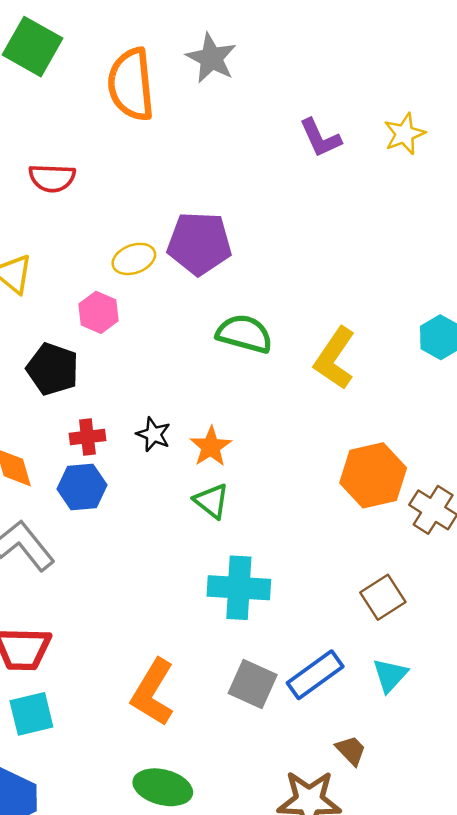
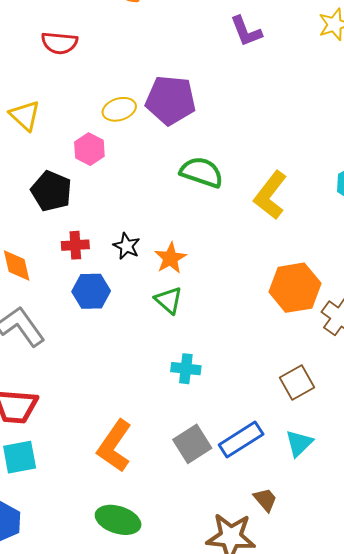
purple L-shape: (320, 138) -> (246, 31), moved
blue hexagon: (82, 487) -> (91, 291), moved
cyan cross: (239, 588) -> (186, 369), size x0.6
gray square: (253, 684) -> (192, 444), turned 30

